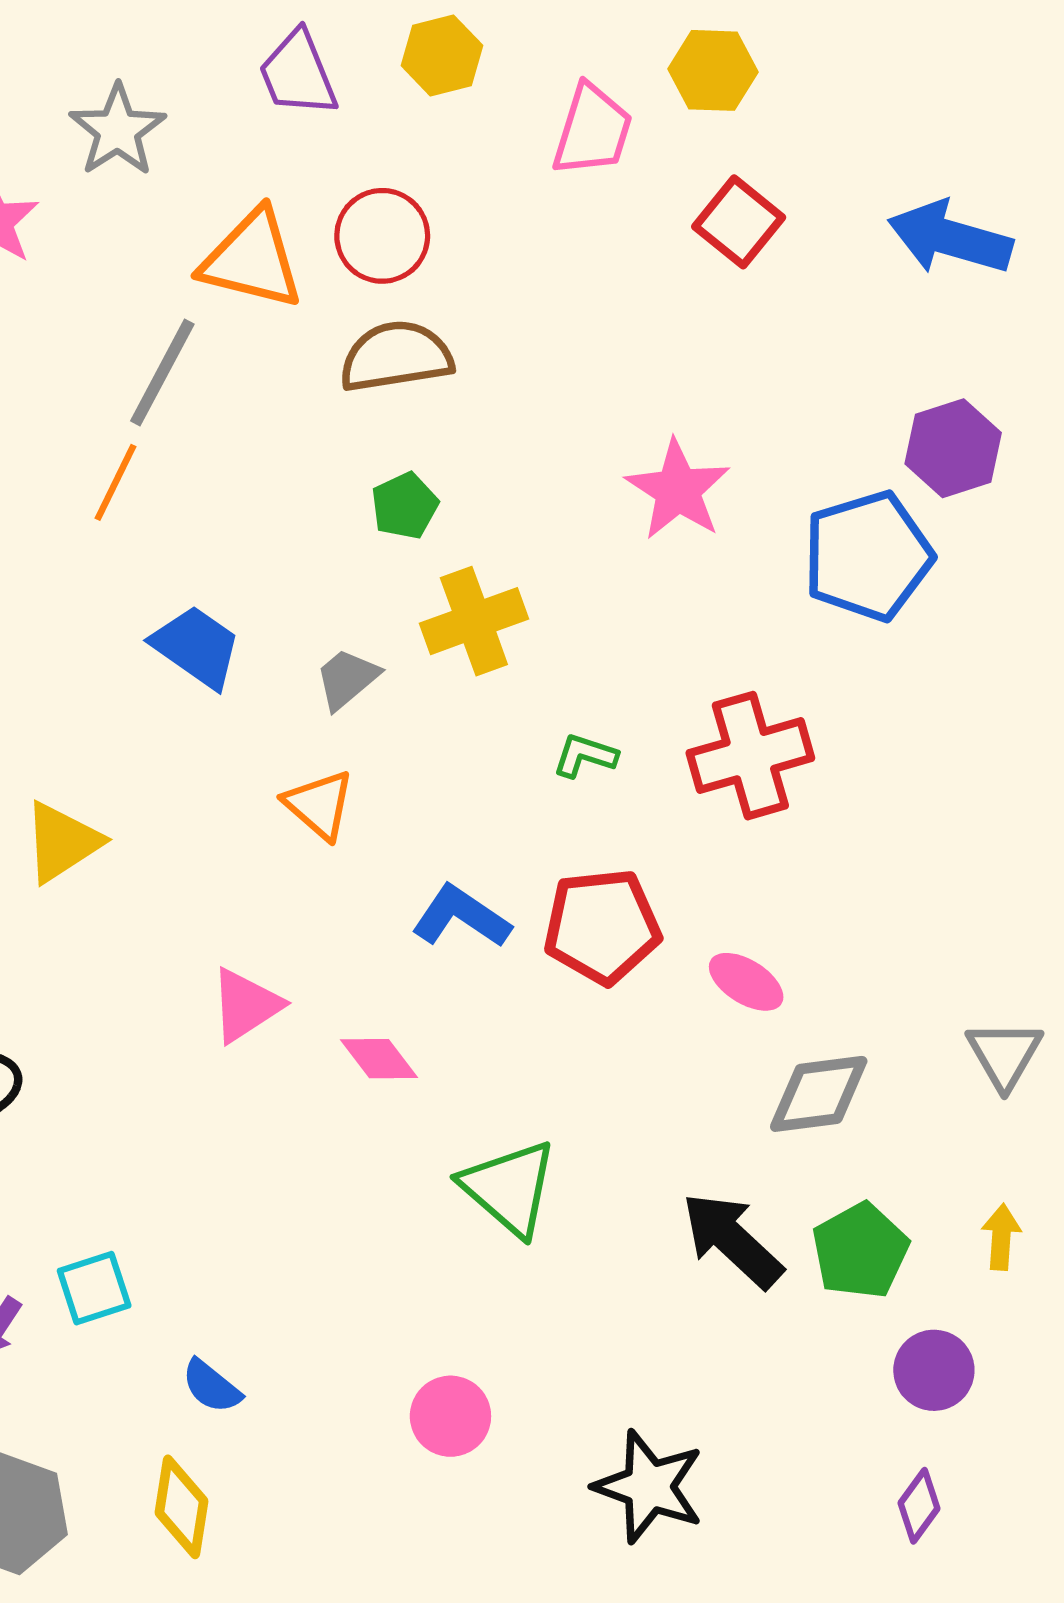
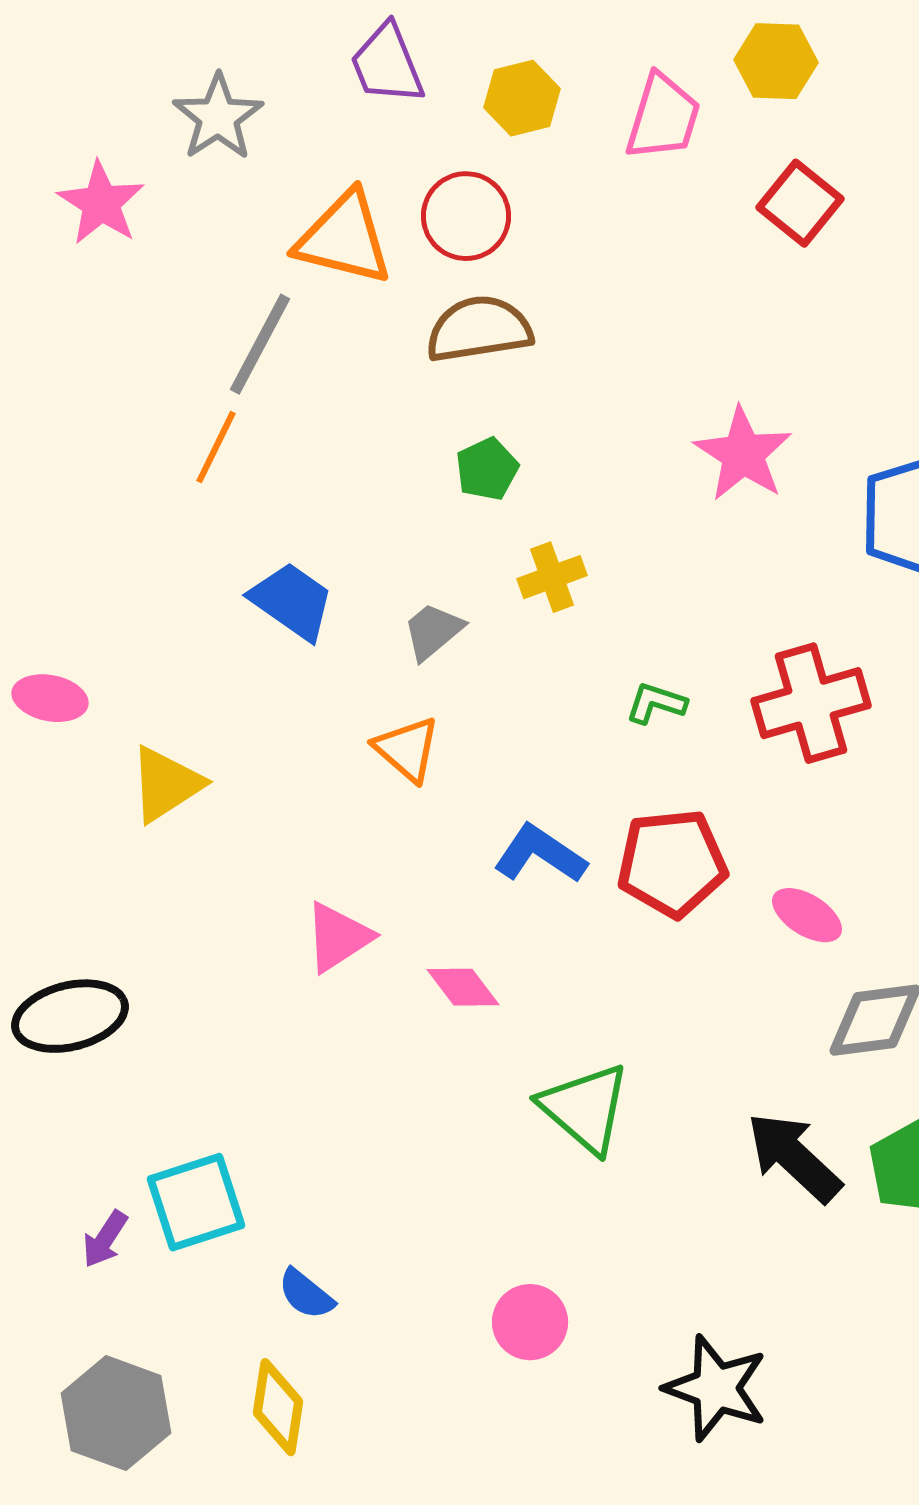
yellow hexagon: (442, 55) -> (522, 98), moved
yellow cross: (474, 621) -> (552, 577), size x0.7
cyan square: (94, 1288) -> (196, 1202), size x1.4

